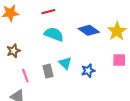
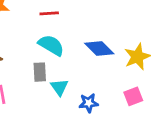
pink square: (119, 60) -> (133, 96), turned -32
gray rectangle: (48, 71) -> (40, 72), moved

